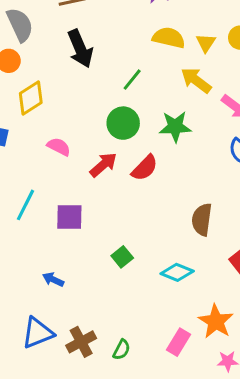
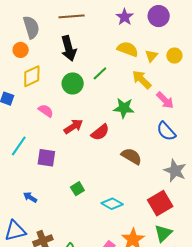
green circle: (123, 123) -> (73, 83), moved
brown semicircle: (202, 220) -> (131, 156), moved, turned 105

